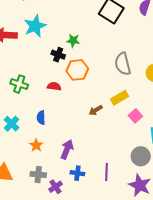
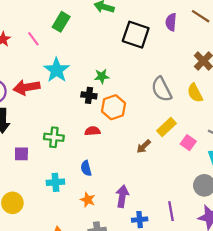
cyan cross: (12, 124) -> (55, 182), turned -35

